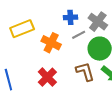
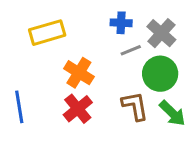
orange cross: (51, 43) -> (79, 73), moved

